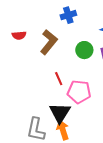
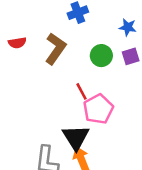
red line: (59, 79) -> (82, 91), moved
pink pentagon: (79, 92) -> (98, 109), turned -30

